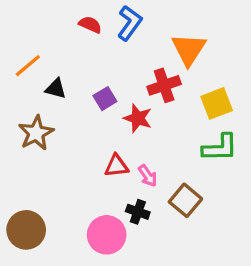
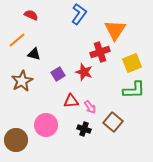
red semicircle: (90, 25) -> (31, 15), moved
purple square: (105, 99) -> (58, 74), moved
pink circle: (107, 235) -> (46, 125), moved

